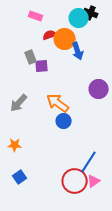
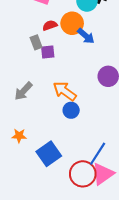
red semicircle: (50, 35) -> (50, 25), moved
blue arrow: (78, 51) -> (86, 36), turned -30
blue square: (20, 177) -> (49, 154), moved, size x1.6
pink triangle: (94, 181) -> (103, 174), size x1.6

